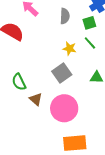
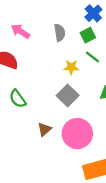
green semicircle: (19, 82) -> (18, 99), moved
brown triangle: (36, 99) -> (44, 129), turned 48

